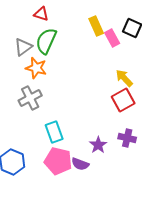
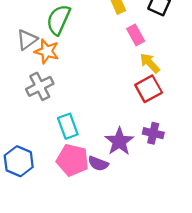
pink rectangle: (112, 38) -> (136, 35), moved
gray triangle: (23, 47) -> (27, 40), moved
purple star: (98, 145) -> (119, 141), size x1.4

